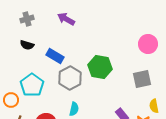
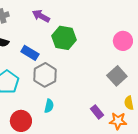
green hexagon: (100, 67) -> (64, 38), moved
gray square: (142, 79) -> (117, 76), turned -30

